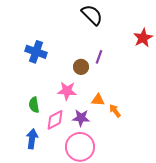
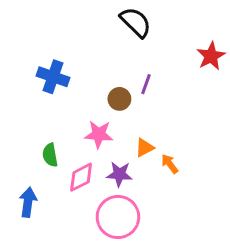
orange triangle: (98, 100) -> (145, 148), turned -32
blue arrow: (32, 139) -> (28, 202), moved

